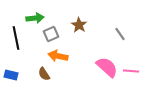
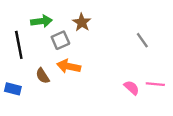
brown star: (79, 25) -> (82, 22), moved
pink semicircle: (107, 67) -> (132, 88), moved, size x0.6
brown semicircle: (44, 74) -> (43, 76), moved

